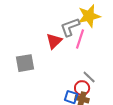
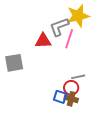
red triangle: (54, 41) -> (43, 41), turned 42
gray line: (89, 77) -> (78, 77), turned -56

